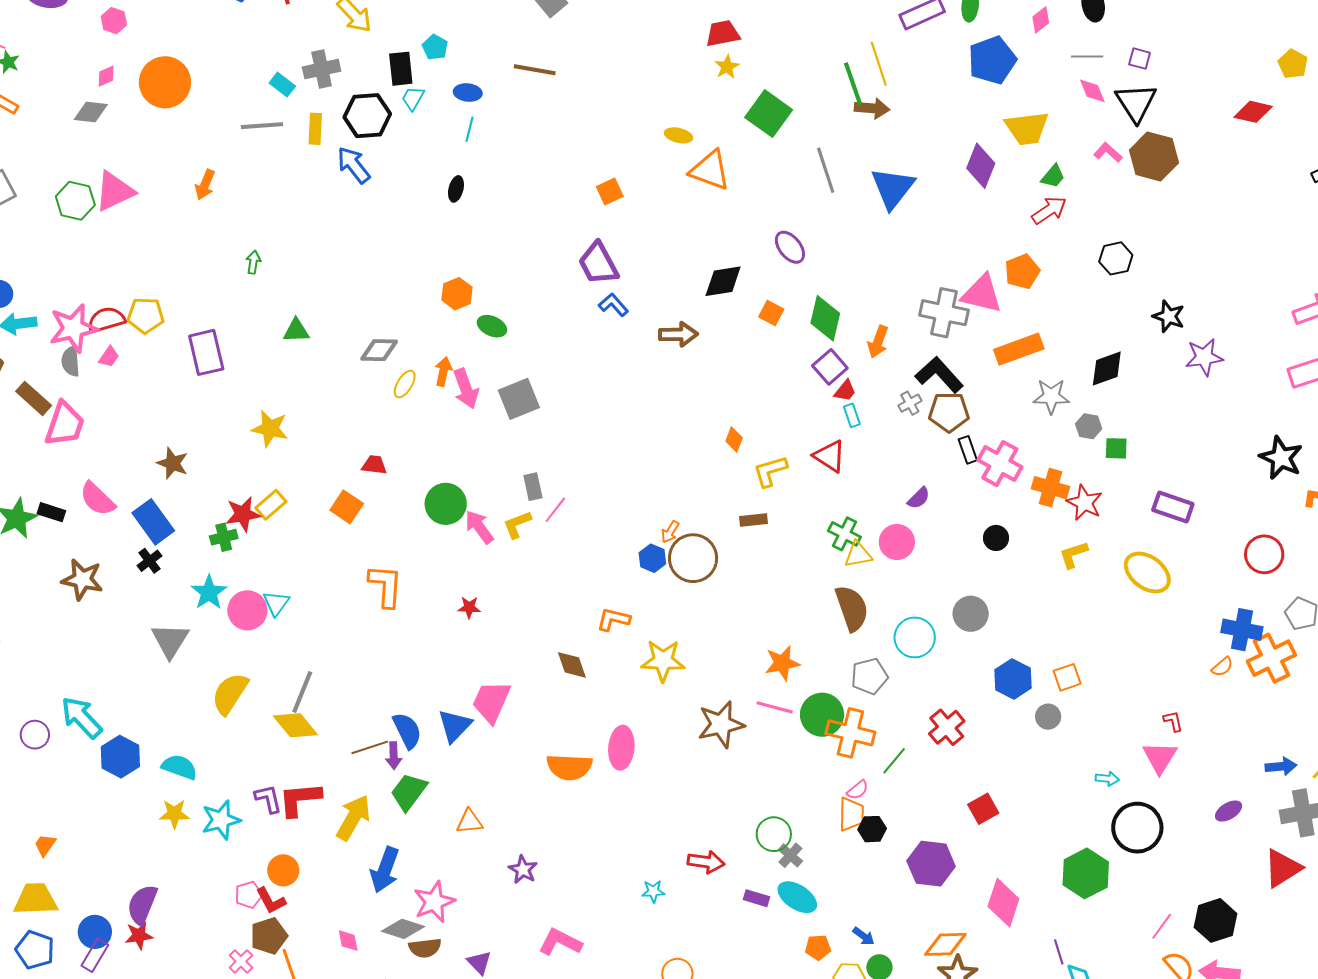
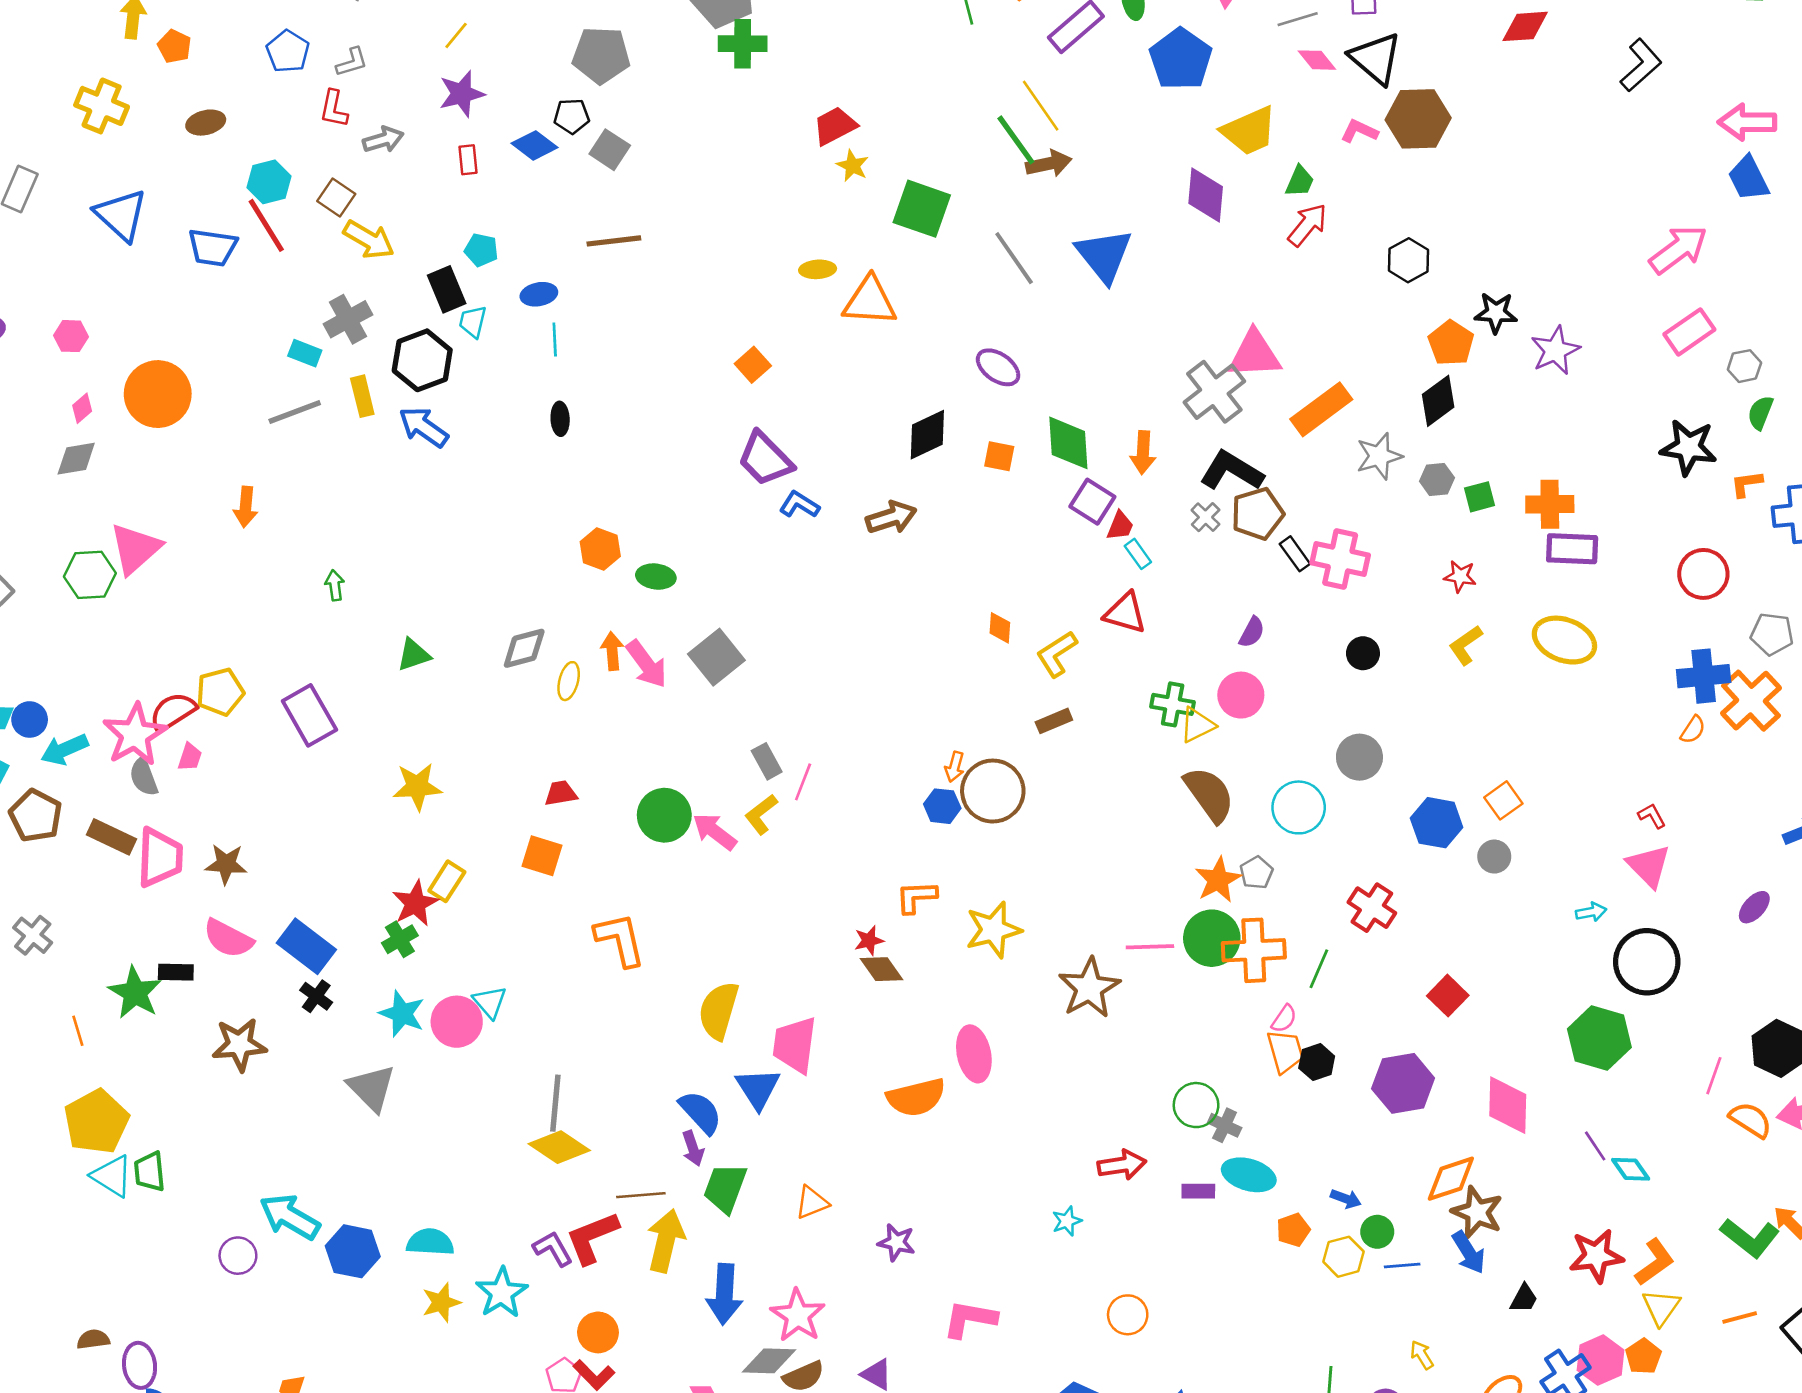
orange pentagon: (1022, 272) -> (1451, 343), moved
gray cross: (944, 313) -> (1214, 392), turned -33
brown star: (173, 463) -> (226, 864), moved
orange cross: (1050, 488) -> (1550, 504), moved
red star: (1084, 503) -> (1460, 576), size x0.7
red star: (469, 607) -> (869, 940), moved
orange star: (782, 663) -> (1218, 880), moved
gray pentagon: (869, 676) -> (1256, 873), size x0.7
yellow semicircle: (230, 694) -> (719, 1011), moved
brown line: (370, 747) -> (641, 1195), moved, turned 30

